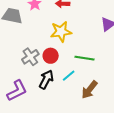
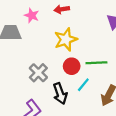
red circle: (51, 56) -> (72, 66), moved
black arrow: (46, 79) -> (60, 94), turned 144

